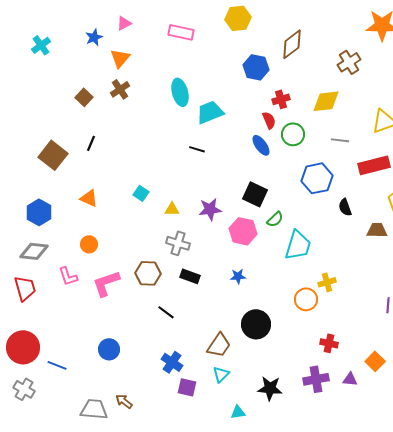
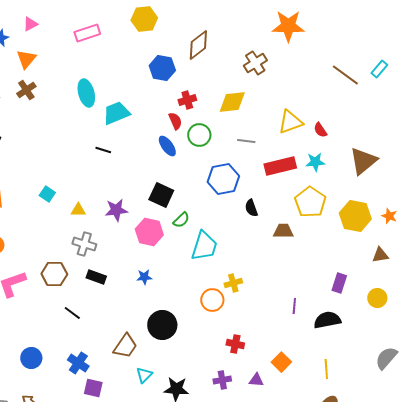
pink rectangle: (181, 32) -> (87, 33), turned -30
blue circle: (109, 349) -> (31, 358), moved
cyan triangle: (221, 374) -> (144, 375), moved
purple cross: (316, 379) -> (222, 380), size x0.7

